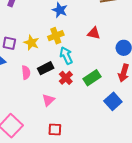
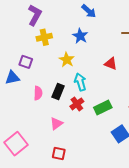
yellow cross: (56, 36) -> (44, 37), moved
yellow star: (31, 43) -> (67, 60), moved
black rectangle: (46, 68) -> (58, 92), turned -49

